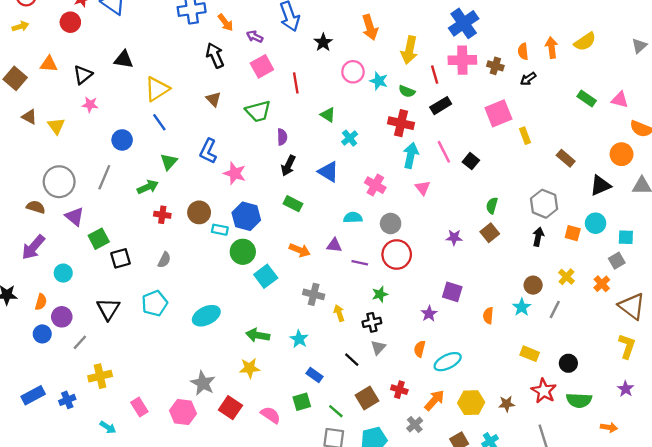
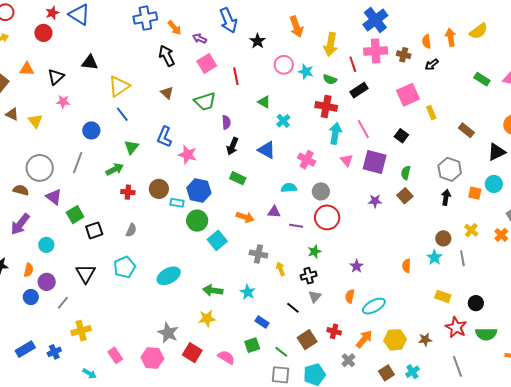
black square: (471, 161) -> (401, 136), moved
purple square: (452, 292) -> (375, 162), moved, size x1.4
gray line: (555, 309) -> (462, 258), turned -35

